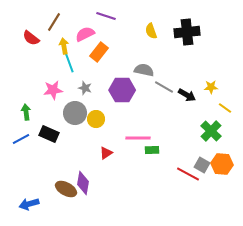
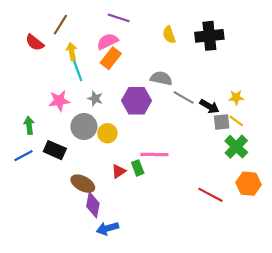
pink semicircle: (85, 34) -> (107, 41), moved
yellow line: (225, 108) -> (236, 121), moved
green rectangle: (152, 150) -> (138, 168), moved, turned 72
gray square: (202, 165) -> (222, 122), moved, turned -35
brown ellipse: (66, 189) -> (83, 184), moved
blue arrow: (29, 204) -> (107, 228), moved

